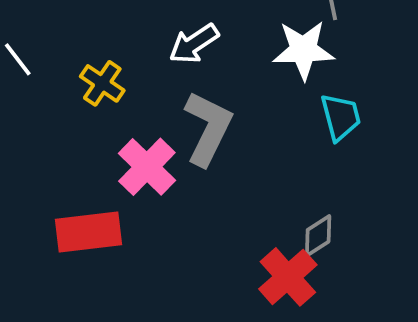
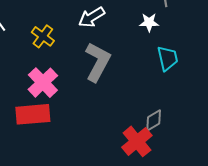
white star: (303, 50) -> (149, 22), size x0.6
pink cross: (147, 167) -> (43, 83), moved

